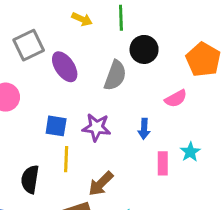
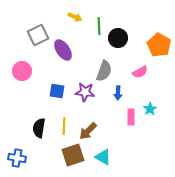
green line: (121, 18) -> (99, 26), moved
gray semicircle: (115, 75) -> (104, 71), moved
yellow line: (66, 159) -> (64, 126), moved

